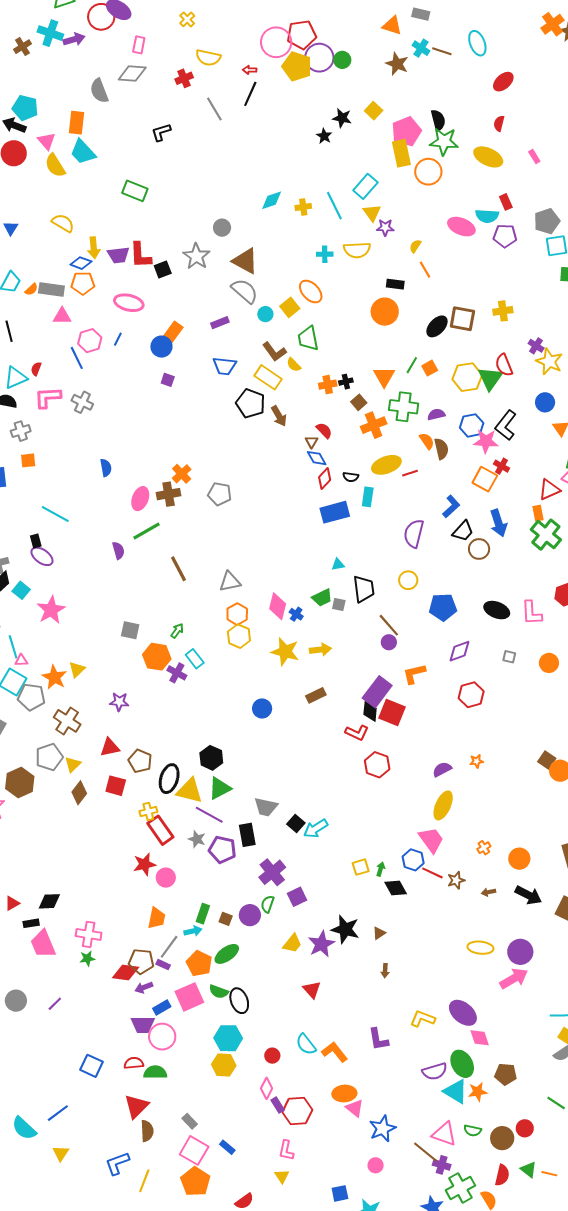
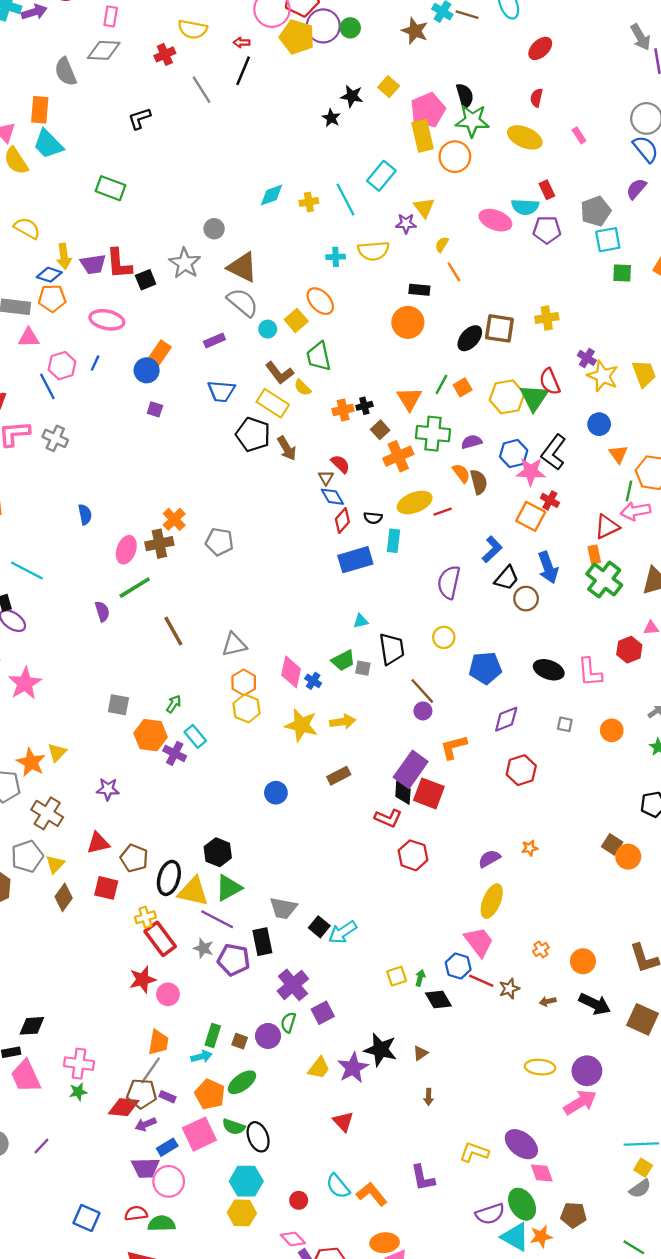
yellow triangle: (372, 213) -> (424, 208), moved
gray line: (169, 947) -> (151, 1070), moved
pink diamond: (267, 1088) -> (293, 1239), turned -70

